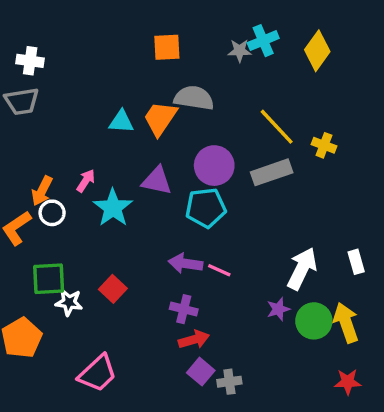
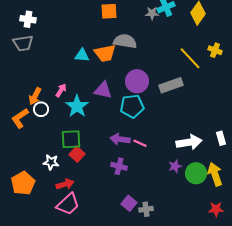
orange trapezoid: (160, 118) -> (105, 53), turned -135
yellow line: (277, 127) -> (190, 58), moved
yellow cross: (324, 145) -> (215, 50), moved
white arrow: (302, 269) -> (189, 142), turned 55
green square: (49, 279) -> (71, 139), moved
red arrow: (194, 340) -> (65, 184), moved

